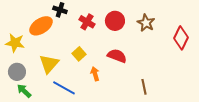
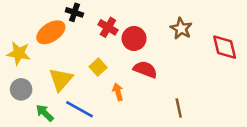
red circle: (115, 21) -> (134, 38), moved
red diamond: (181, 38) -> (225, 47), turned -40
green arrow: (24, 91) -> (45, 113), moved

